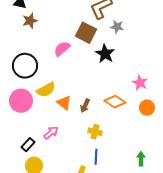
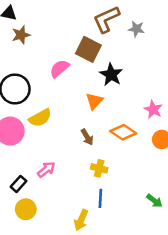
gray star: (117, 27) -> (136, 29), moved
orange triangle: (64, 103) -> (94, 101), moved, turned 35
brown arrow: (85, 106) -> (87, 137), turned -56
green arrow: (141, 159) -> (154, 201), turned 128

